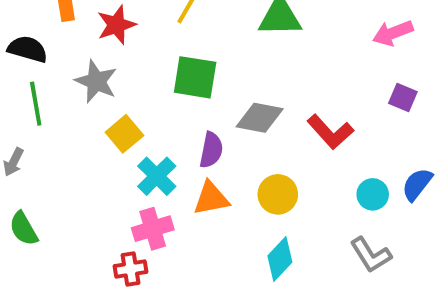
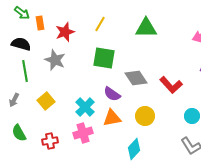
gray diamond: (260, 118) -> (136, 78), turned 45
yellow square: (124, 134) -> (46, 101), moved
purple semicircle: (211, 150) -> (112, 94), turned 114
cyan diamond: (280, 259) -> (134, 149), moved
red cross: (130, 269) -> (50, 141), moved

